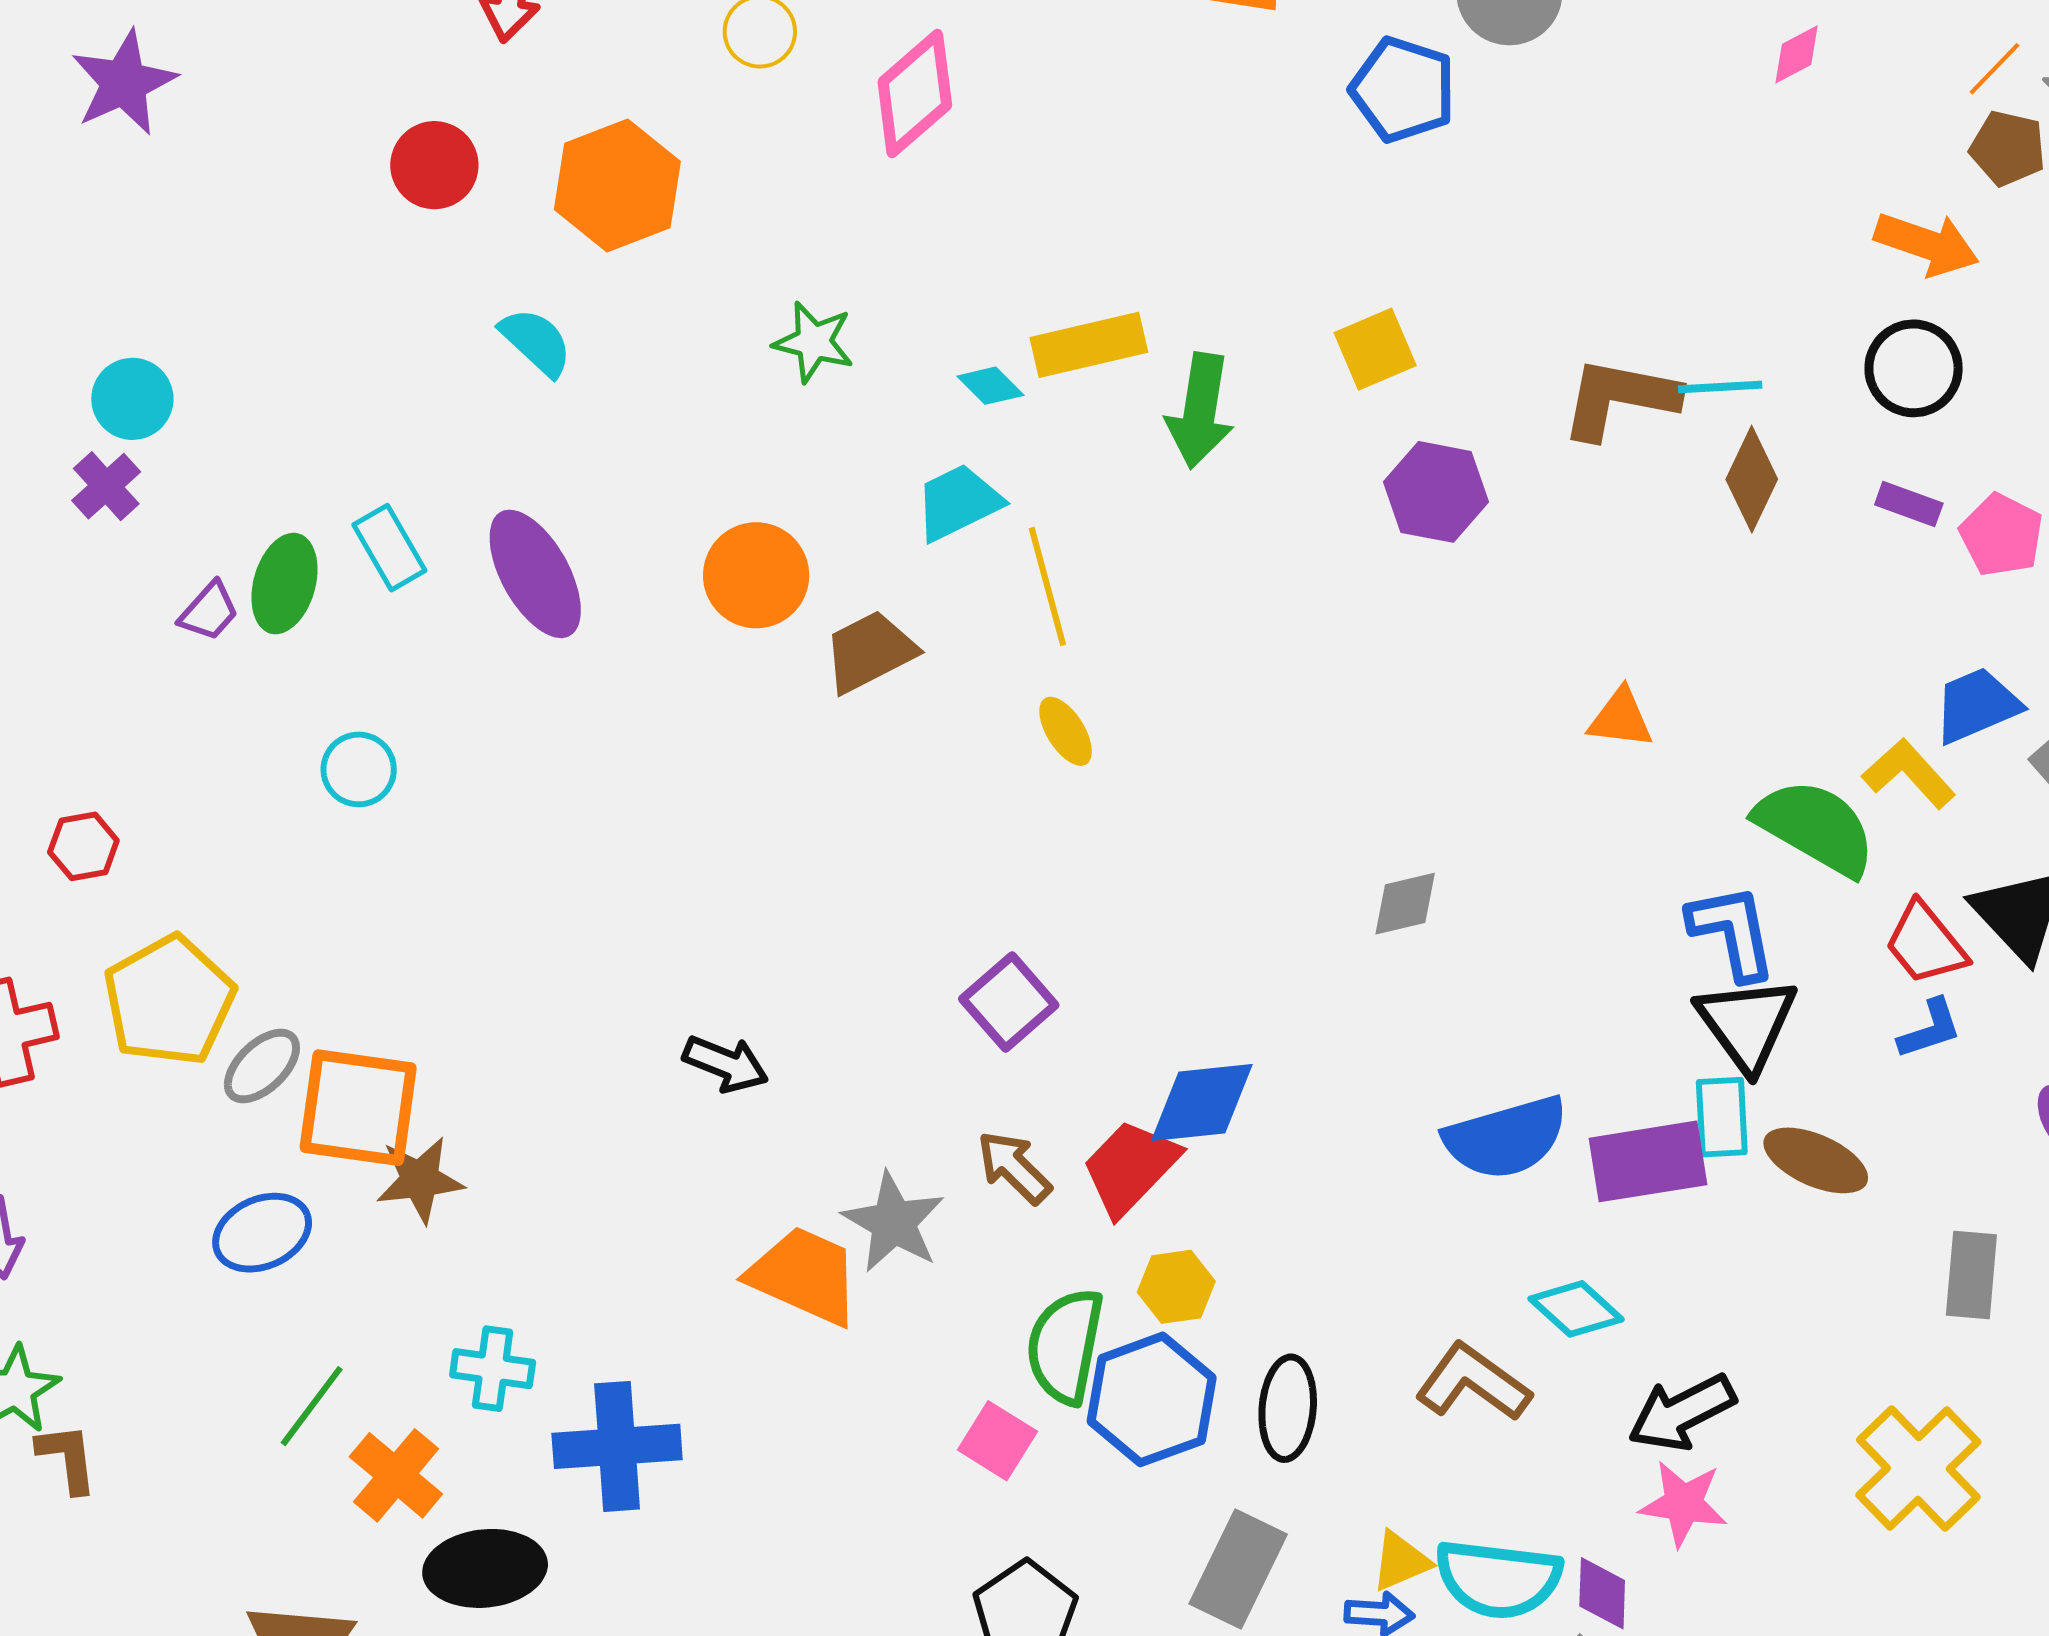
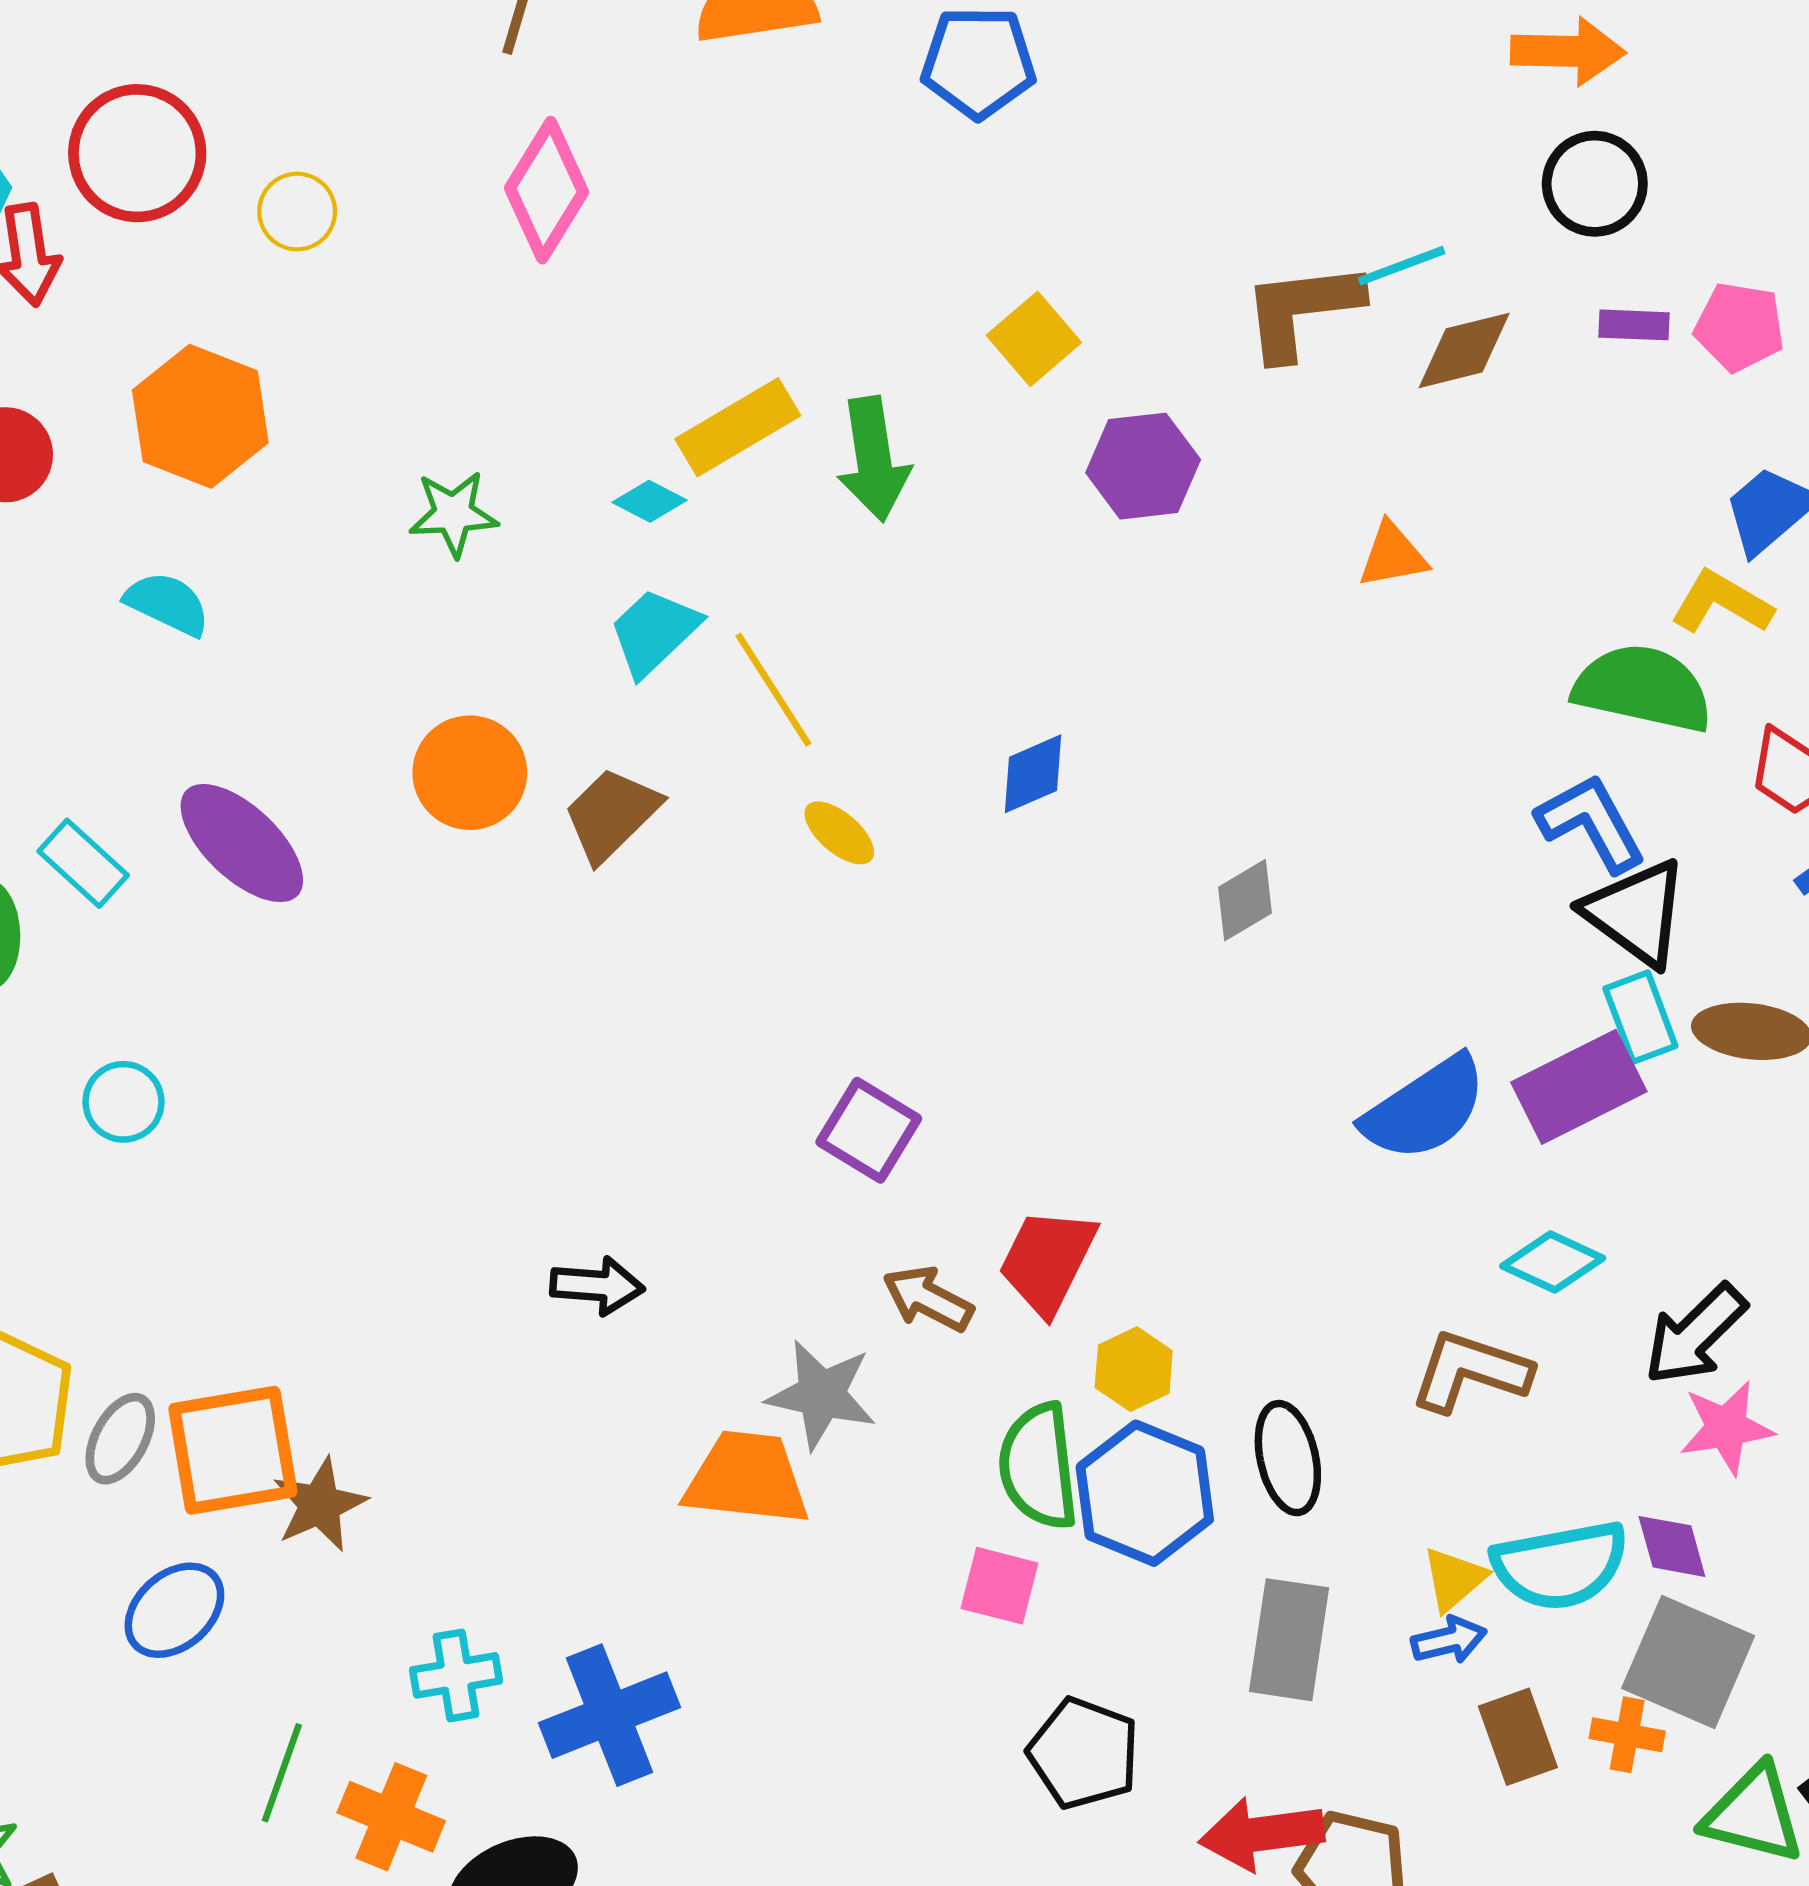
pink diamond: (915, 94) -> (547, 190), moved
brown diamond: (1752, 479) -> (1464, 350), turned 68
orange triangle: (1621, 718) -> (1393, 555), moved
blue diamond: (1202, 1103) -> (1033, 774), moved, size x0.7

